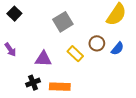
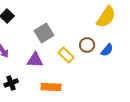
gray square: (63, 22) -> (44, 33), moved
black cross: (33, 83) -> (11, 83), moved

